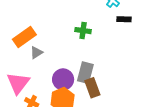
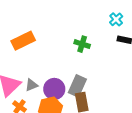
gray triangle: (36, 53) -> (31, 85), moved

